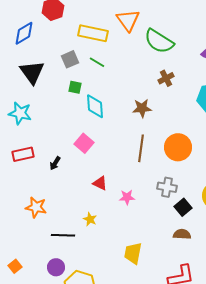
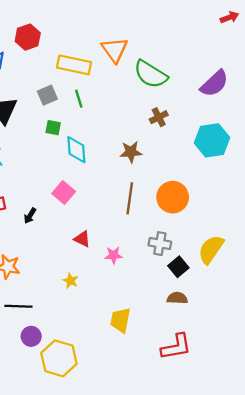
green line: (97, 62) -> (79, 99), turned 42
black line: (63, 235) -> (18, 306), moved

